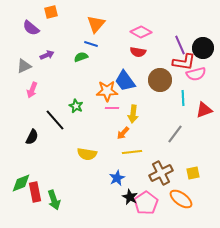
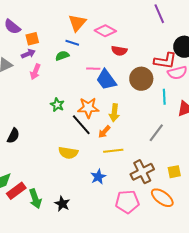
orange square: (51, 12) -> (32, 39), moved
pink diamond: (141, 32) -> (105, 31), moved
purple line: (180, 45) -> (159, 14), moved
pink arrow: (32, 90) -> (35, 72), moved
orange star: (107, 91) -> (88, 108), moved
pink line: (112, 108) -> (93, 69), moved
black line: (55, 120) -> (81, 125), moved
red rectangle: (35, 192) -> (16, 191), turned 66
black star: (130, 197) -> (62, 204), moved
pink pentagon: (146, 203) -> (127, 202), turned 30

